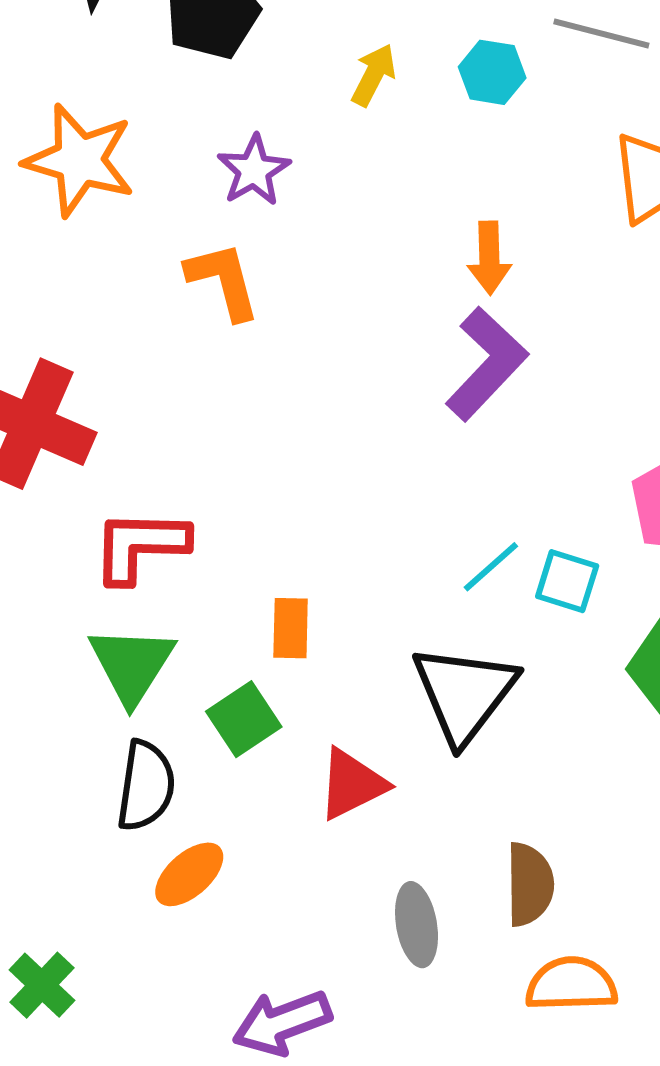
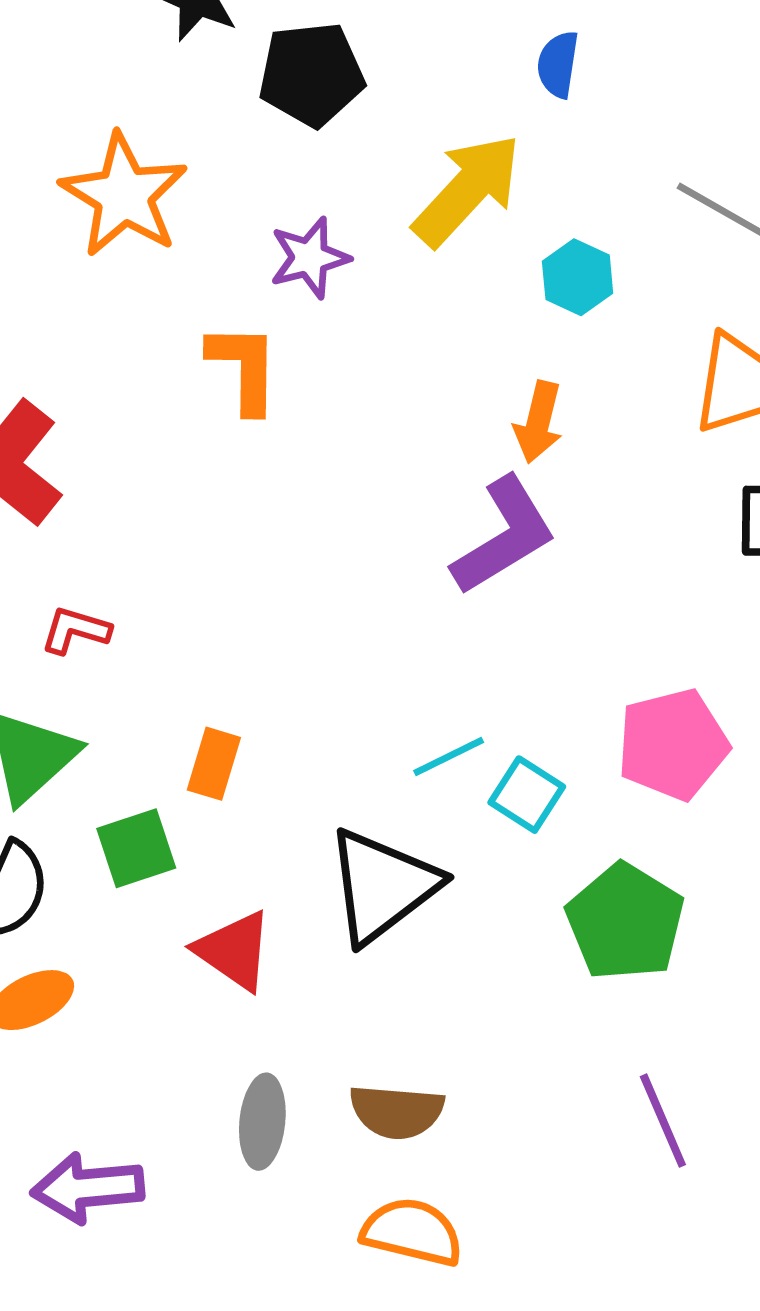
cyan hexagon: (492, 72) -> (578, 277), moved
yellow arrow: (374, 75) -> (467, 190), size x1.8
red L-shape: (140, 546) -> (76, 630), size x0.6
red triangle: (352, 784) -> (234, 951), turned 46
brown semicircle: (530, 884) -> (397, 1112), turned 80

